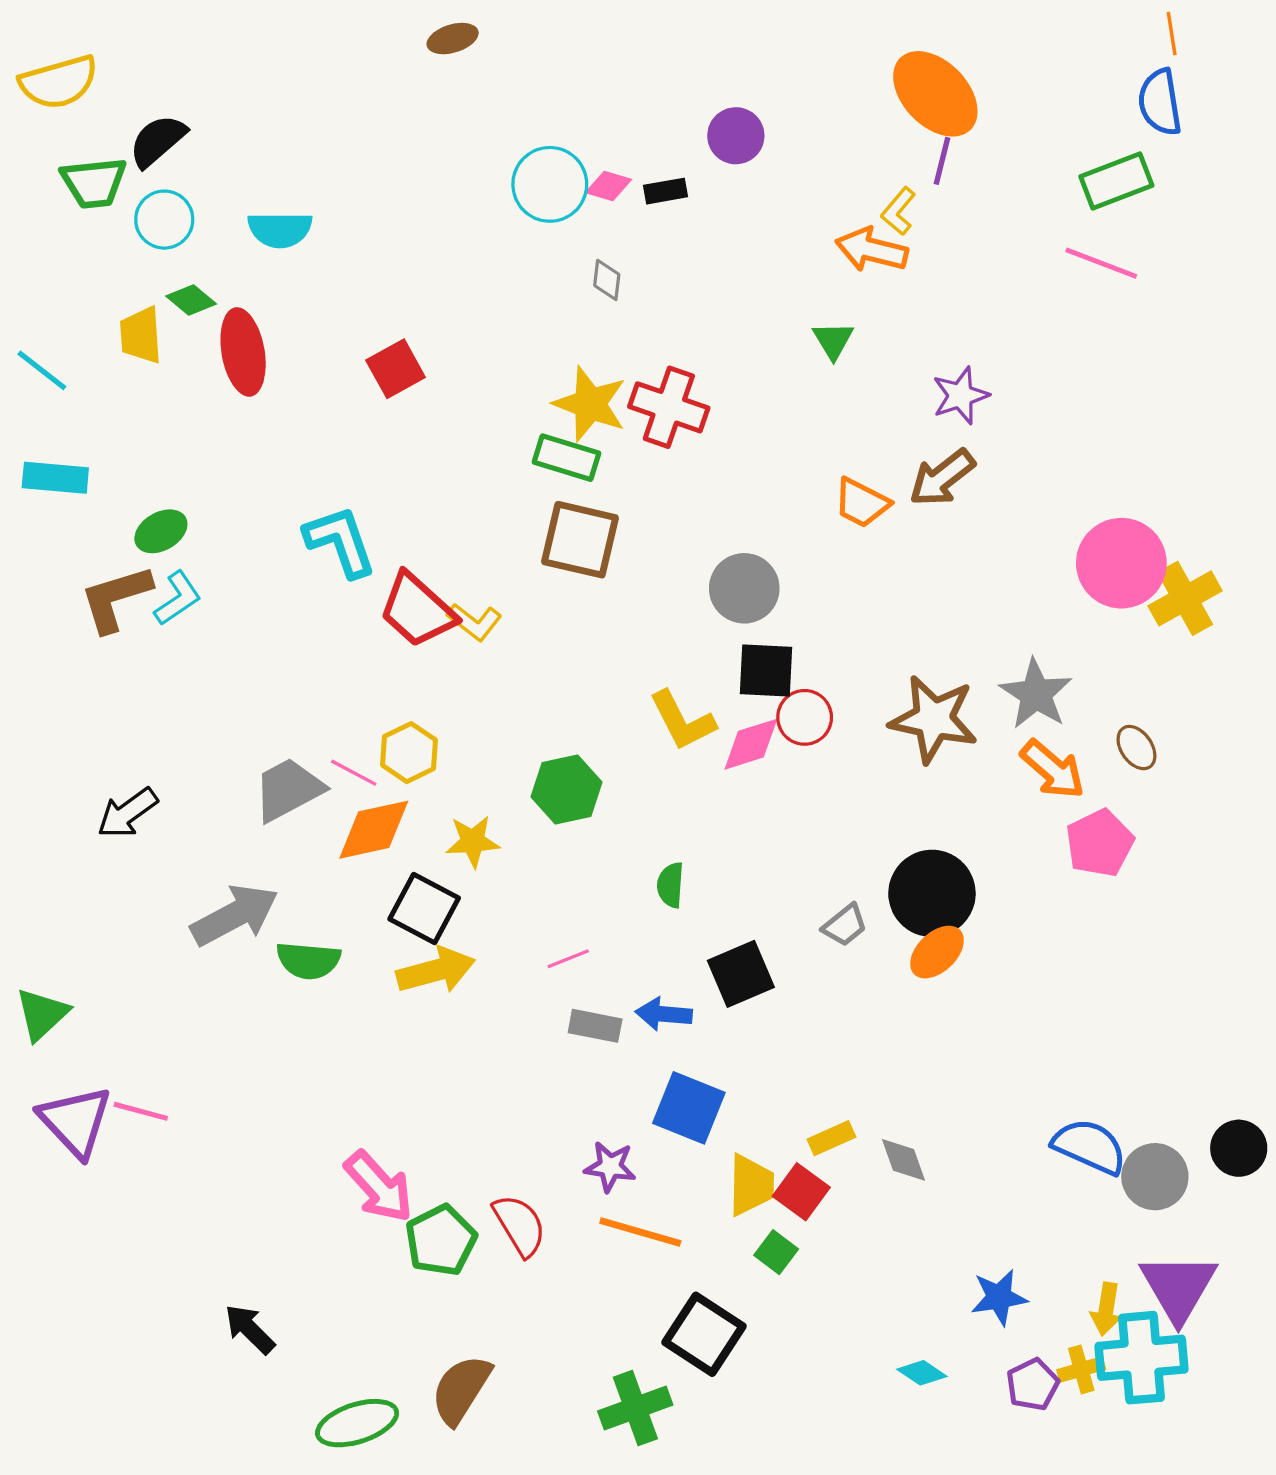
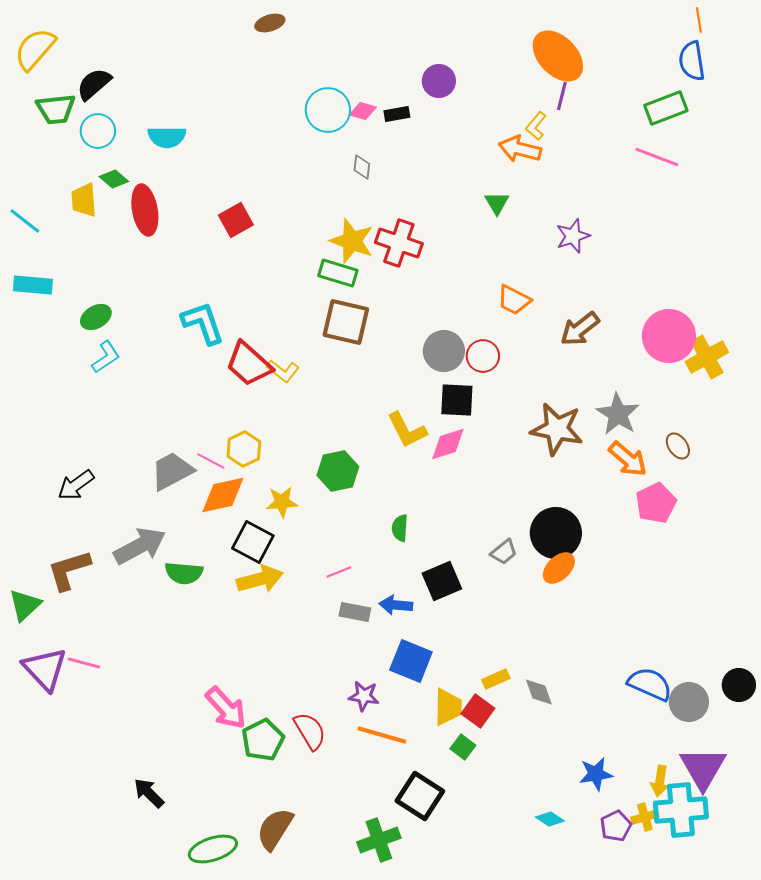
yellow semicircle: (59, 82) -> (35, 49), turned 147
brown arrow: (942, 478) -> (580, 329), moved
brown L-shape: (116, 598) -> (69, 570), moved
red circle: (805, 717) -> (483, 356), moved

